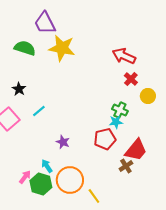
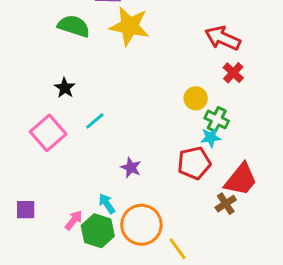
yellow circle: (148, 96) -> (196, 98), moved

